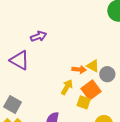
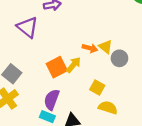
orange square: (91, 90) -> (57, 67), moved
yellow square: (84, 102) -> (97, 88), moved

